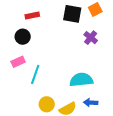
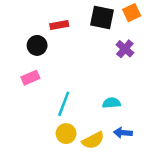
red rectangle: (32, 15) -> (59, 25), moved
cyan line: (35, 74) -> (64, 104), moved
cyan semicircle: (81, 80) -> (112, 103), size x0.6

